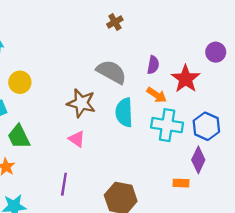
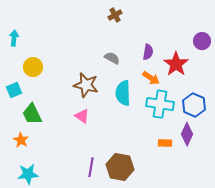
gray semicircle: (111, 72) -> (112, 58), size x0.6
orange rectangle: (181, 183) -> (165, 143), moved
purple line: (64, 184) -> (91, 167), moved

